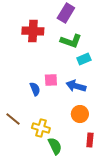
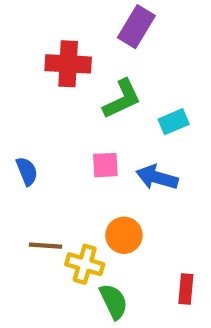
green L-shape: (71, 41) -> (122, 99), moved, turned -45
blue semicircle: (35, 89) -> (27, 171), moved
orange circle: (80, 114) -> (124, 235), moved
brown line: (13, 119) -> (45, 246), moved, turned -35

